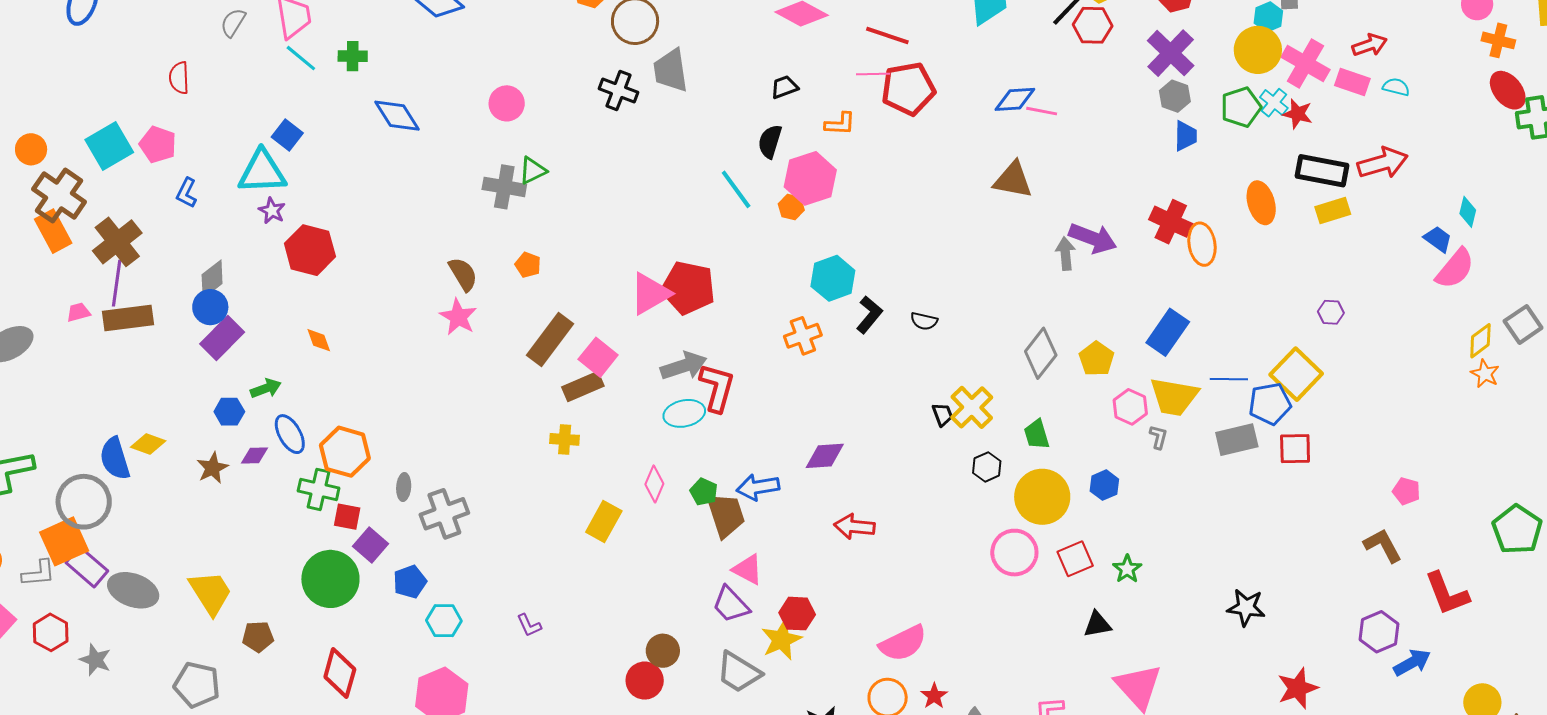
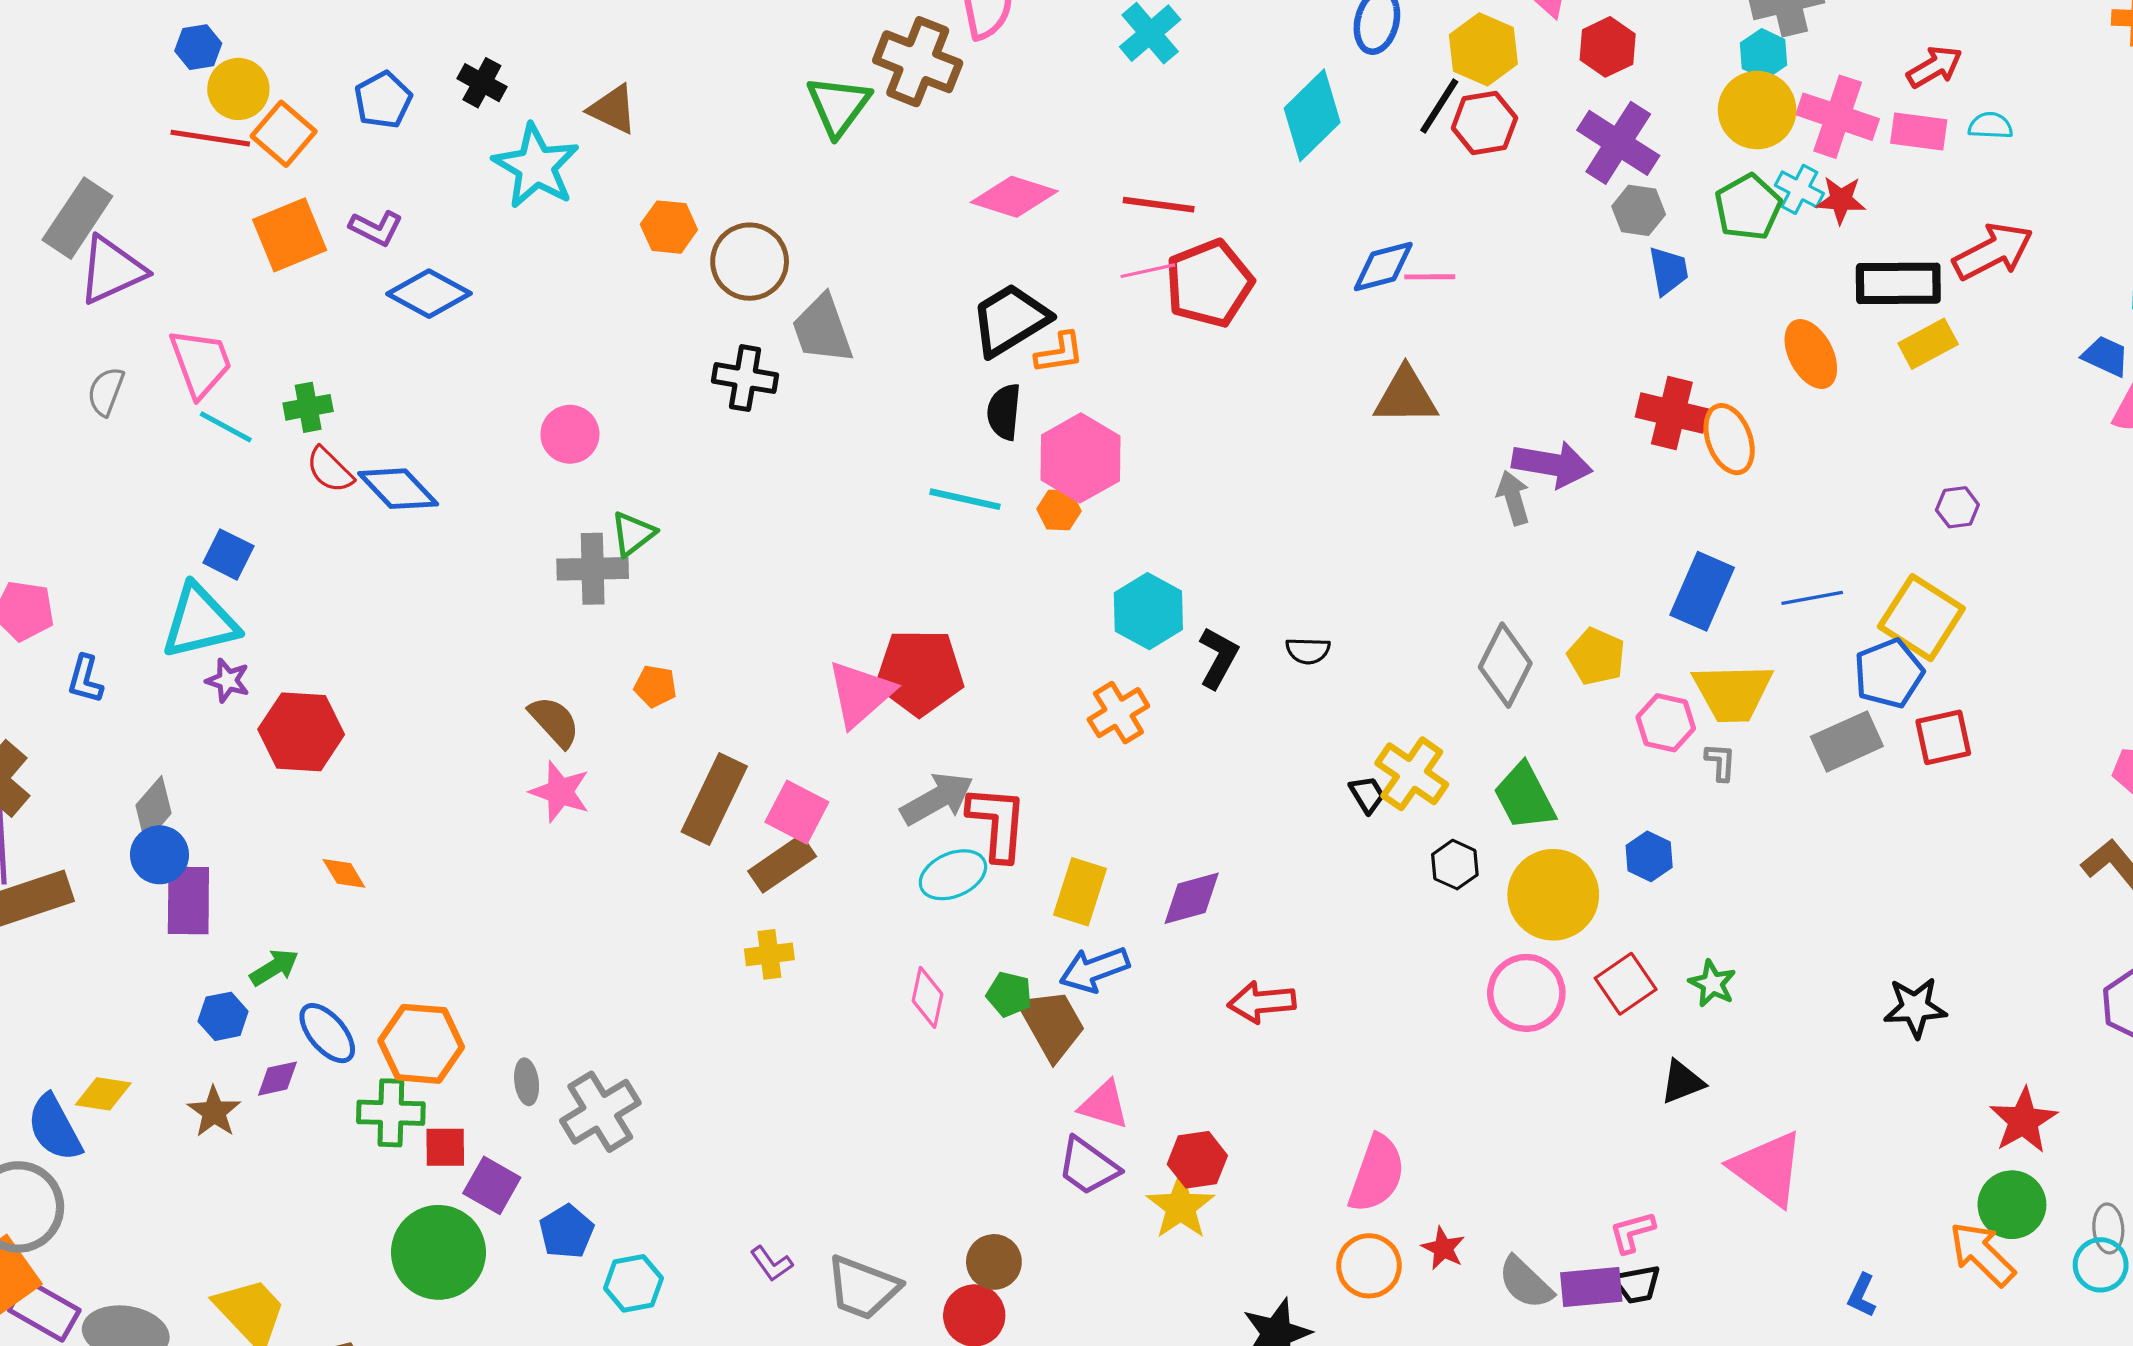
red semicircle: (179, 78) -> (330, 470), moved, turned -32
black trapezoid: (784, 87) -> (1010, 320), size x1.8
orange L-shape: (840, 124) -> (1059, 353), moved
cyan line: (736, 189) -> (965, 499), turned -30
purple rectangle: (222, 338) -> (188, 901), turned -33
blue line: (1229, 379) -> (1812, 598), moved
green trapezoid: (1037, 434) -> (1524, 797), size x1.4
yellow rectangle: (604, 521) -> (1080, 892), moved
pink semicircle: (903, 643) -> (1377, 1174), turned -33
gray trapezoid: (739, 672) -> (863, 1288), moved

